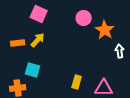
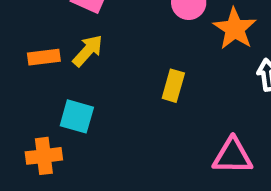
yellow rectangle: (77, 82) -> (173, 86), moved

